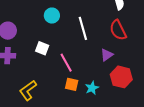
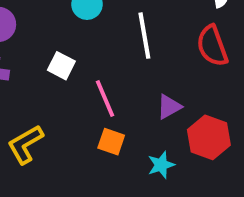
purple triangle: (107, 55) -> (169, 107), moved
cyan star: (92, 88) -> (161, 165), moved

